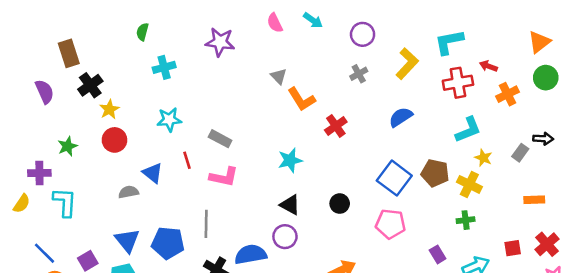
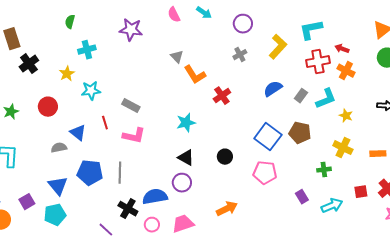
orange cross: (508, 94) -> (346, 71), moved, turned -36
yellow star: (109, 109) -> (67, 74), moved
gray rectangle: (520, 153) -> (301, 96), moved
yellow star: (483, 158) -> (346, 116), moved
yellow cross: (469, 184) -> (343, 148), moved
blue pentagon: (168, 243) -> (90, 173), moved

